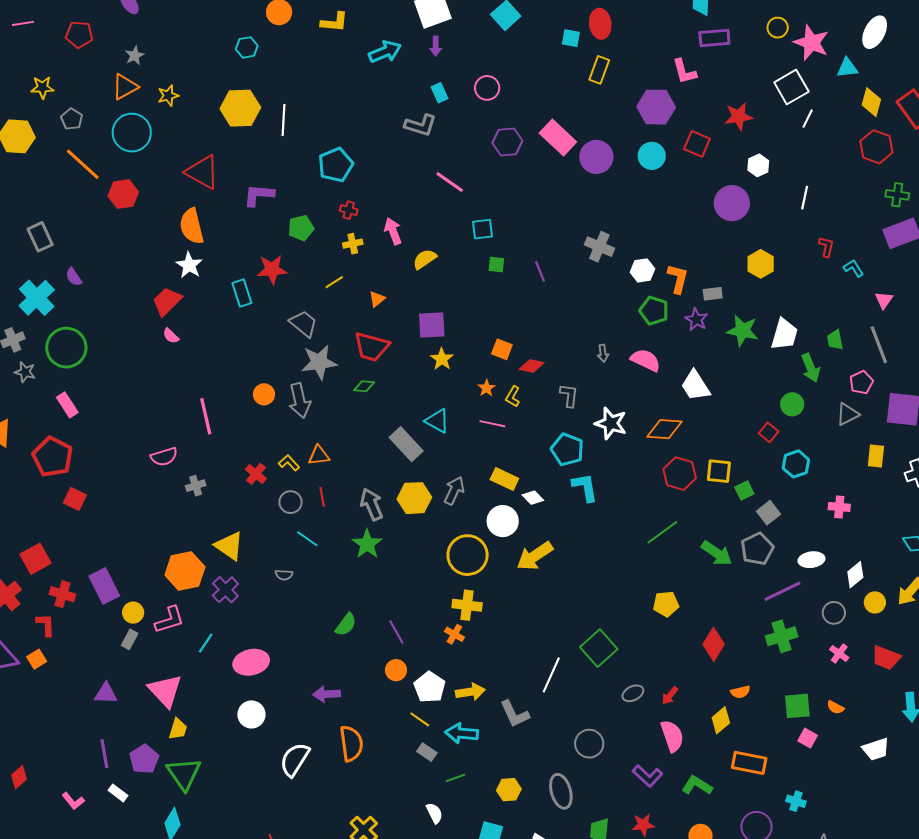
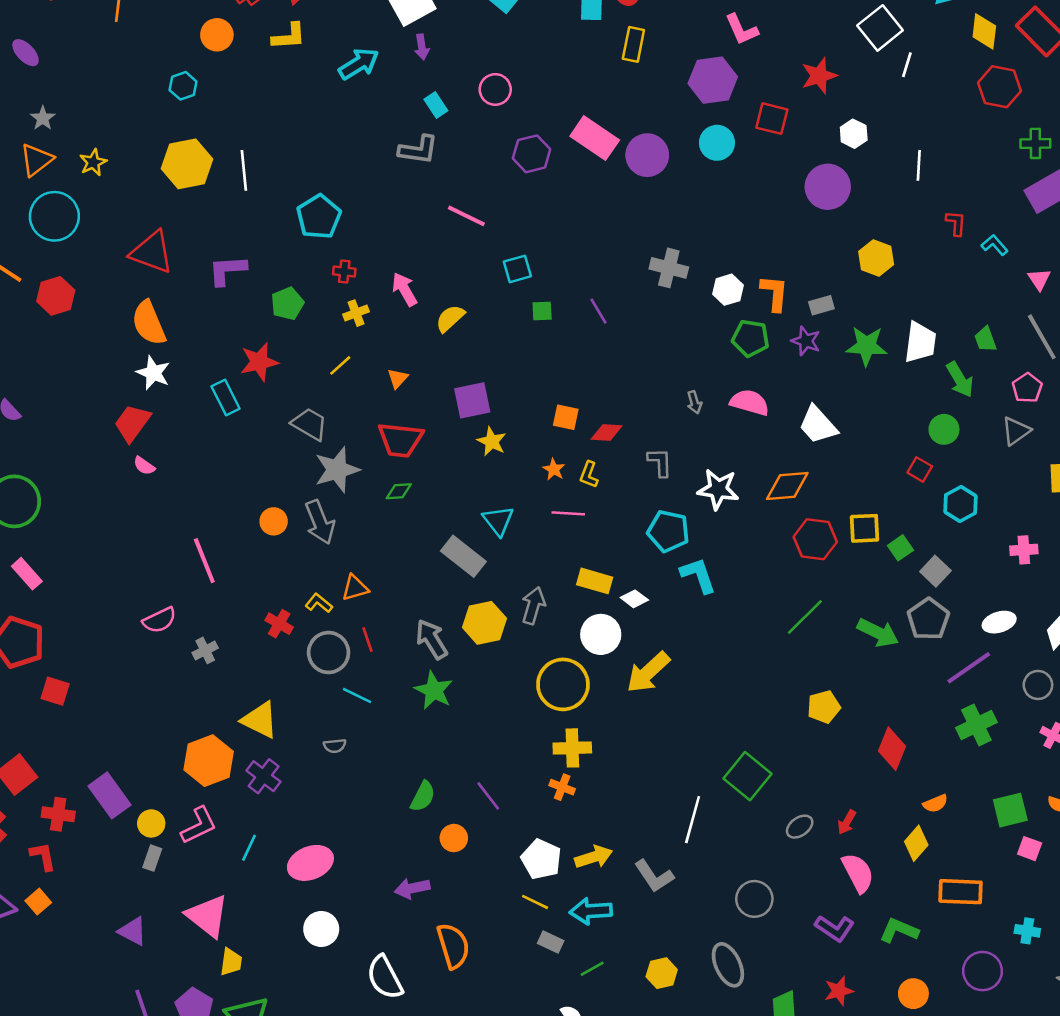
cyan triangle: (437, 421) -> (498, 521), turned 32
gray circle: (291, 502) -> (329, 653), size x1.4
orange circle: (396, 670) -> (454, 838), moved
purple triangle: (106, 693) -> (133, 931), turned 35
white semicircle: (295, 760) -> (385, 977), turned -51

